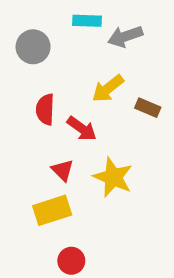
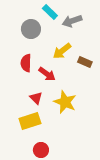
cyan rectangle: (87, 21) -> (50, 12), turned 42
gray circle: (33, 47) -> (31, 29), moved

